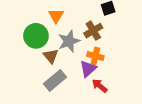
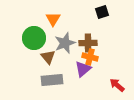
brown cross: (93, 31) -> (88, 43), moved, turned 30
gray rectangle: (55, 80) -> (52, 80), turned 35
red arrow: (100, 86) -> (117, 85), moved

